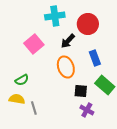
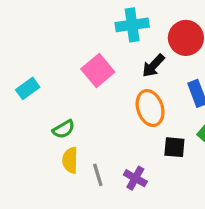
green semicircle: (22, 80) -> (64, 129), moved
yellow semicircle: (17, 99) -> (70, 160), turned -98
purple cross: (87, 110) -> (135, 178), moved

